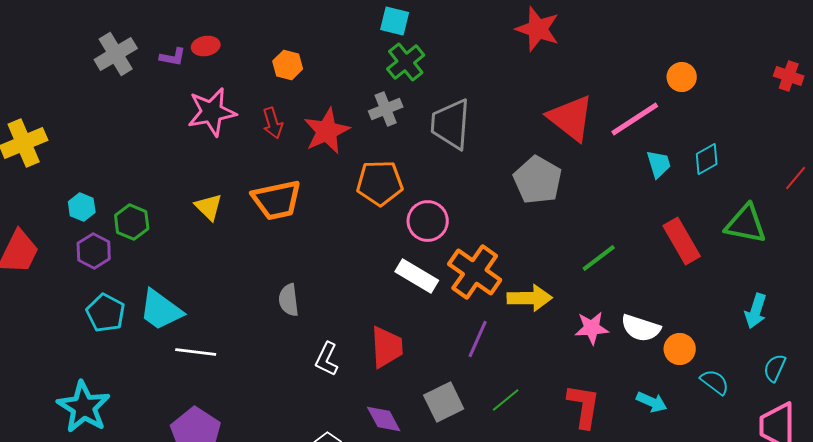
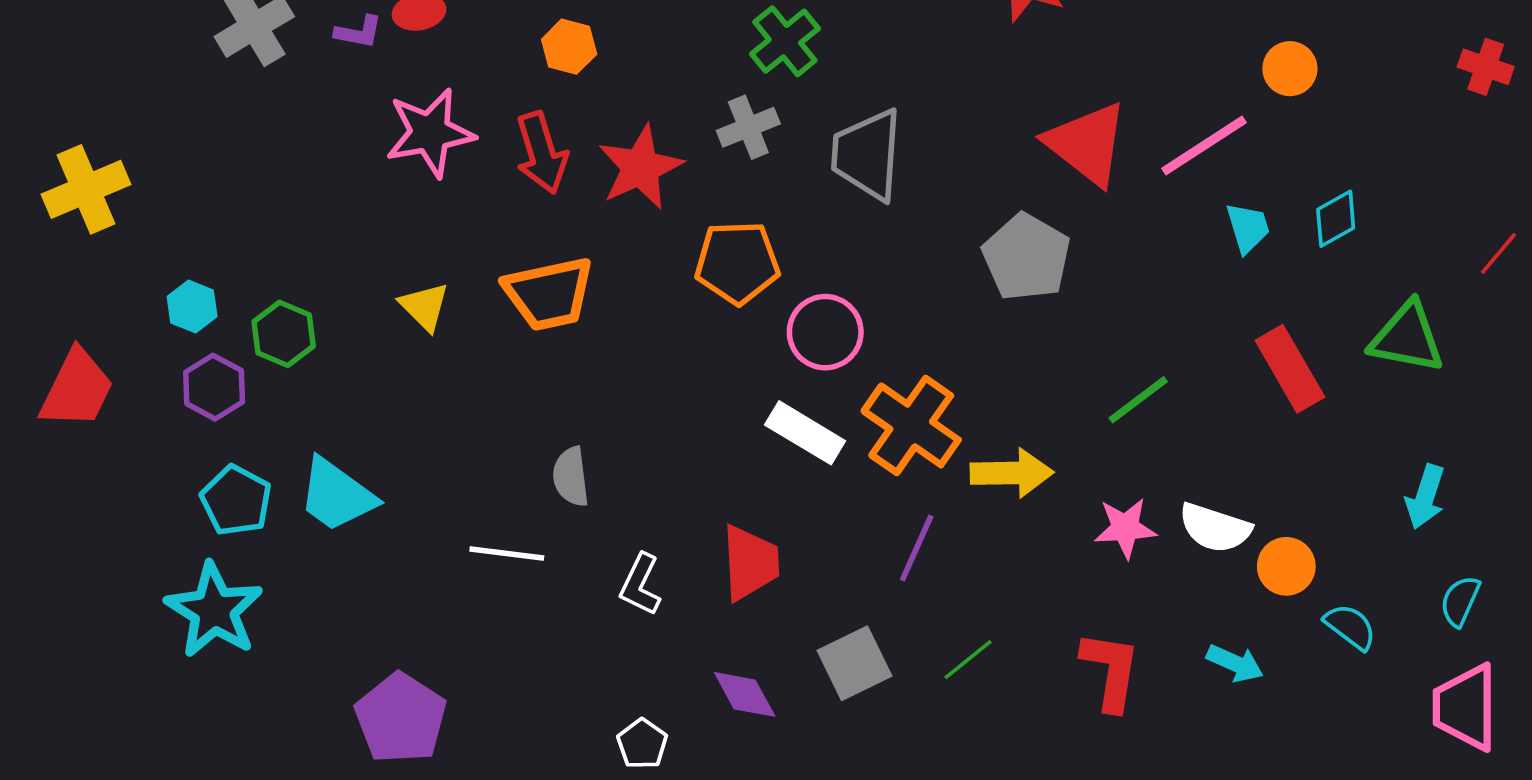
red arrow: (273, 123) -> (542, 153), size x1.4
white line: (196, 352) -> (507, 554), moved
cyan star: (84, 407) -> (214, 610), moved

